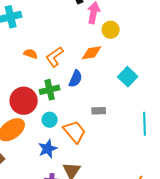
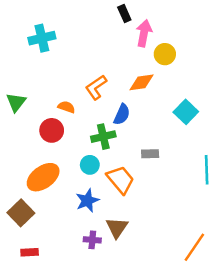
orange semicircle: (31, 54) -> (66, 107), moved
green cross: (50, 90) -> (103, 137), moved
red circle: (24, 101) -> (52, 130), moved, size x0.7

